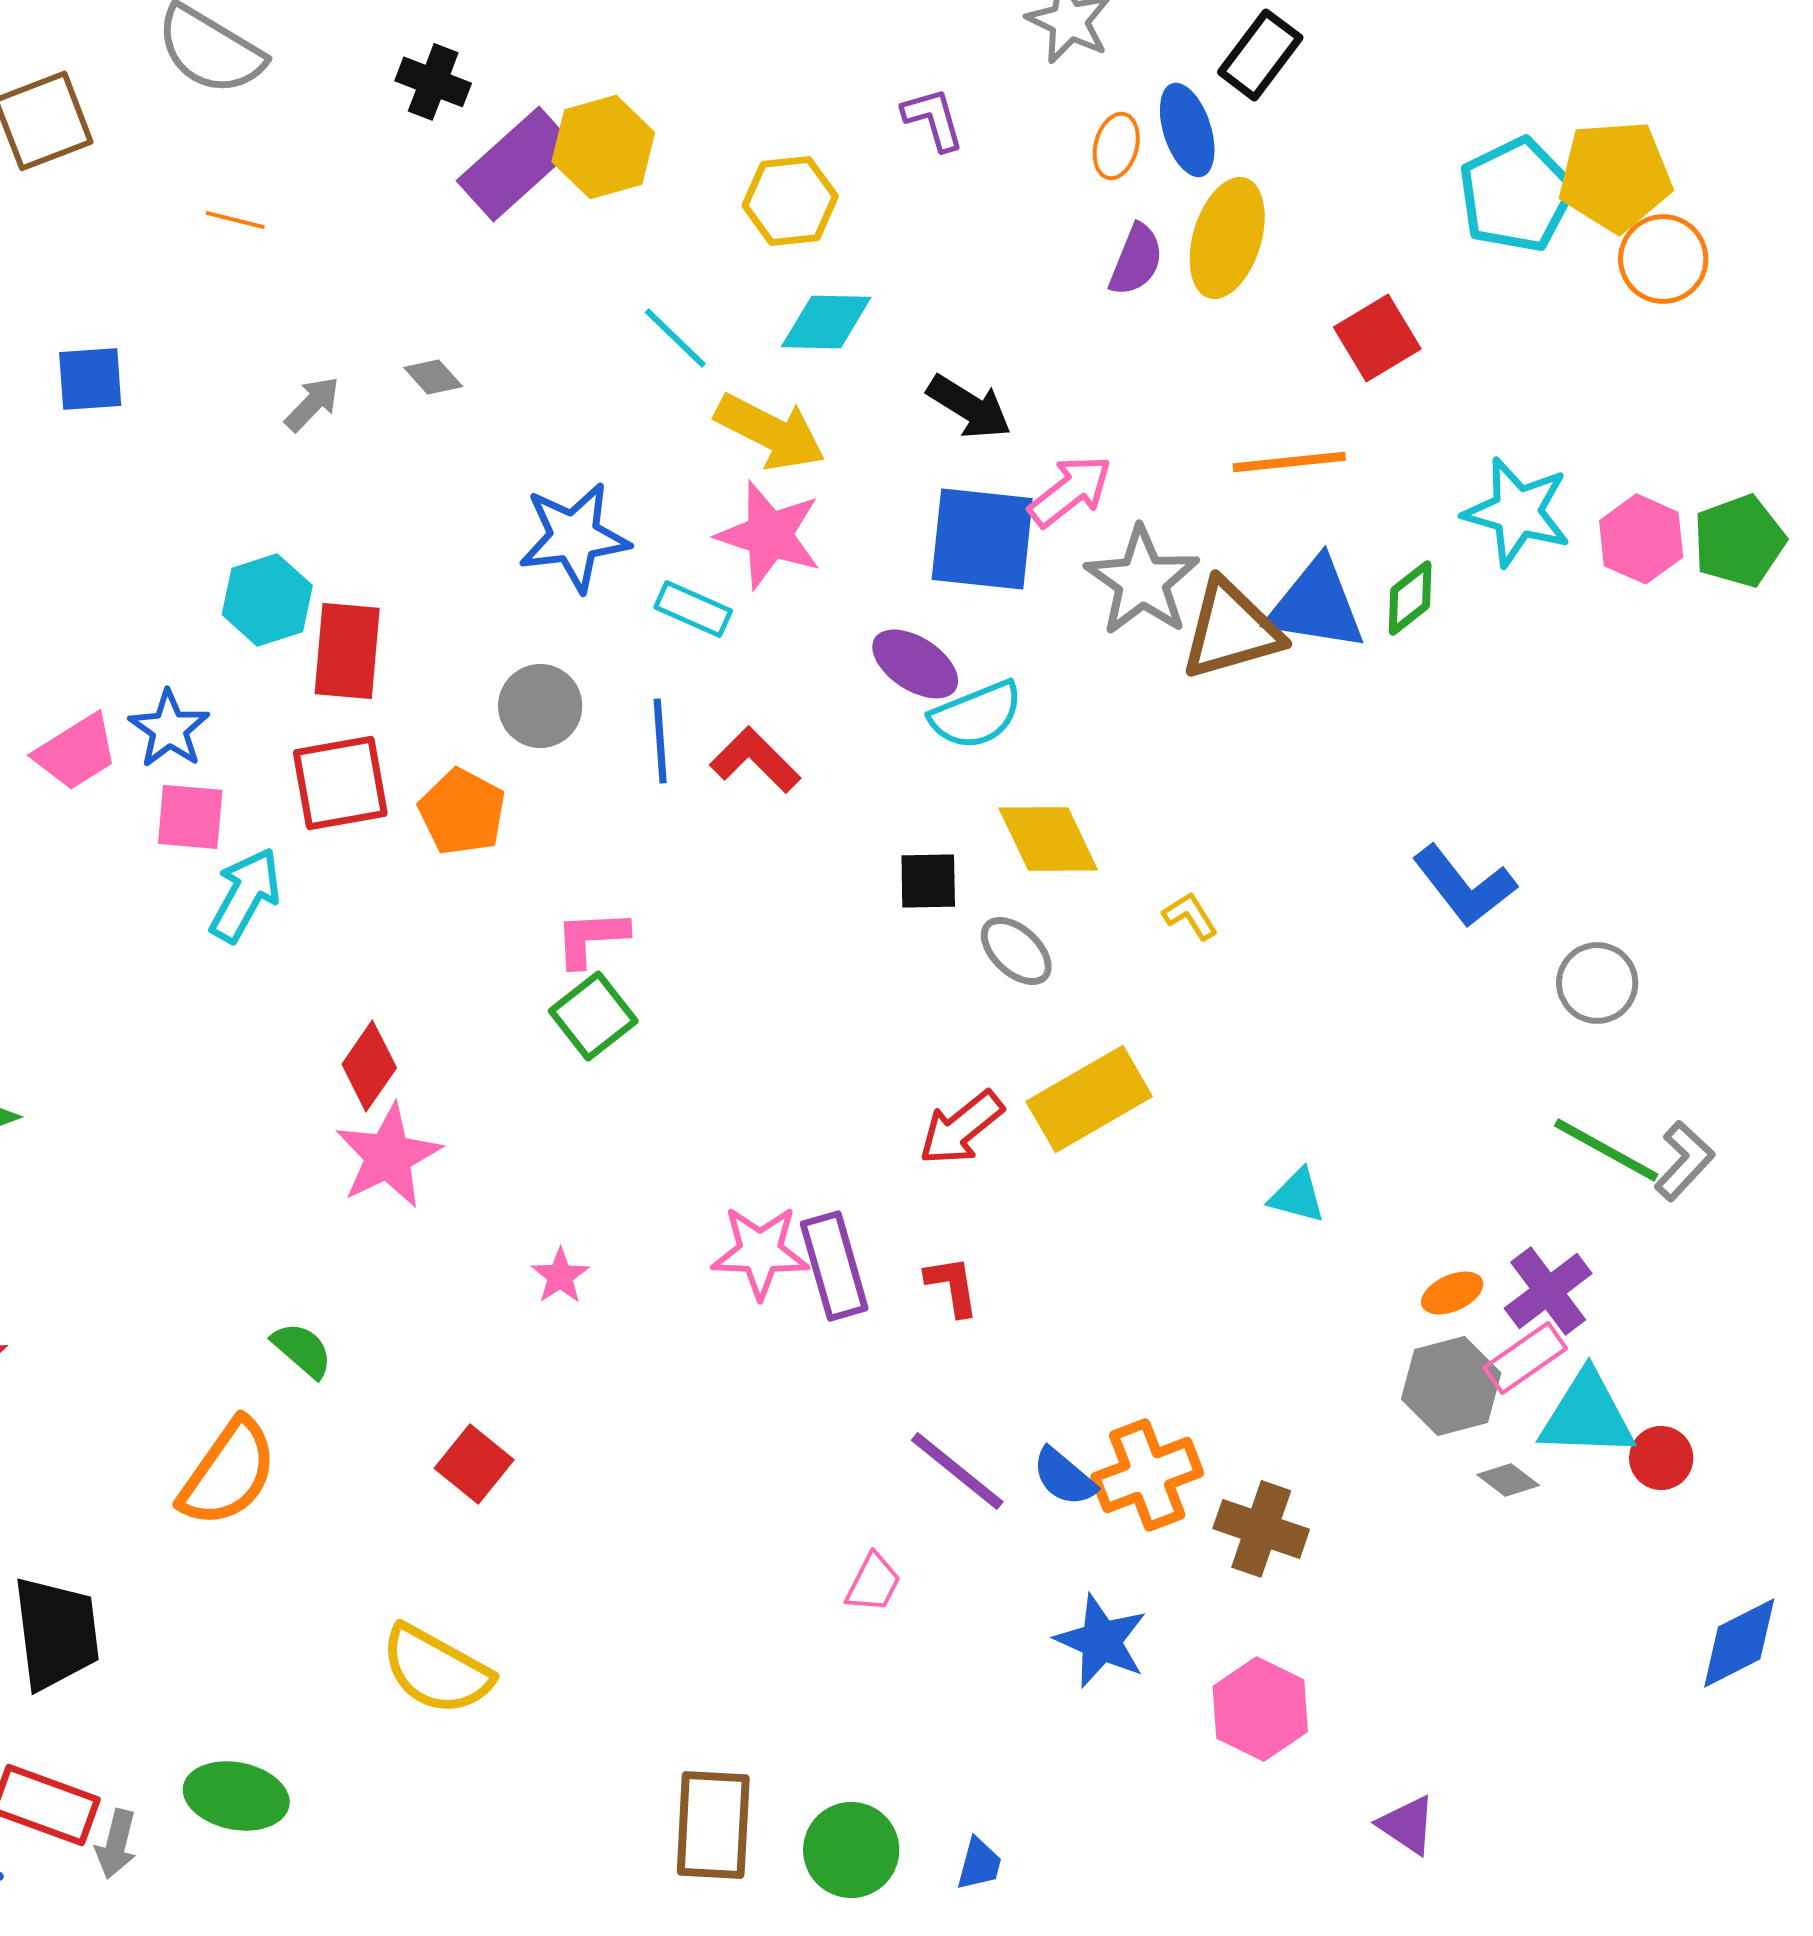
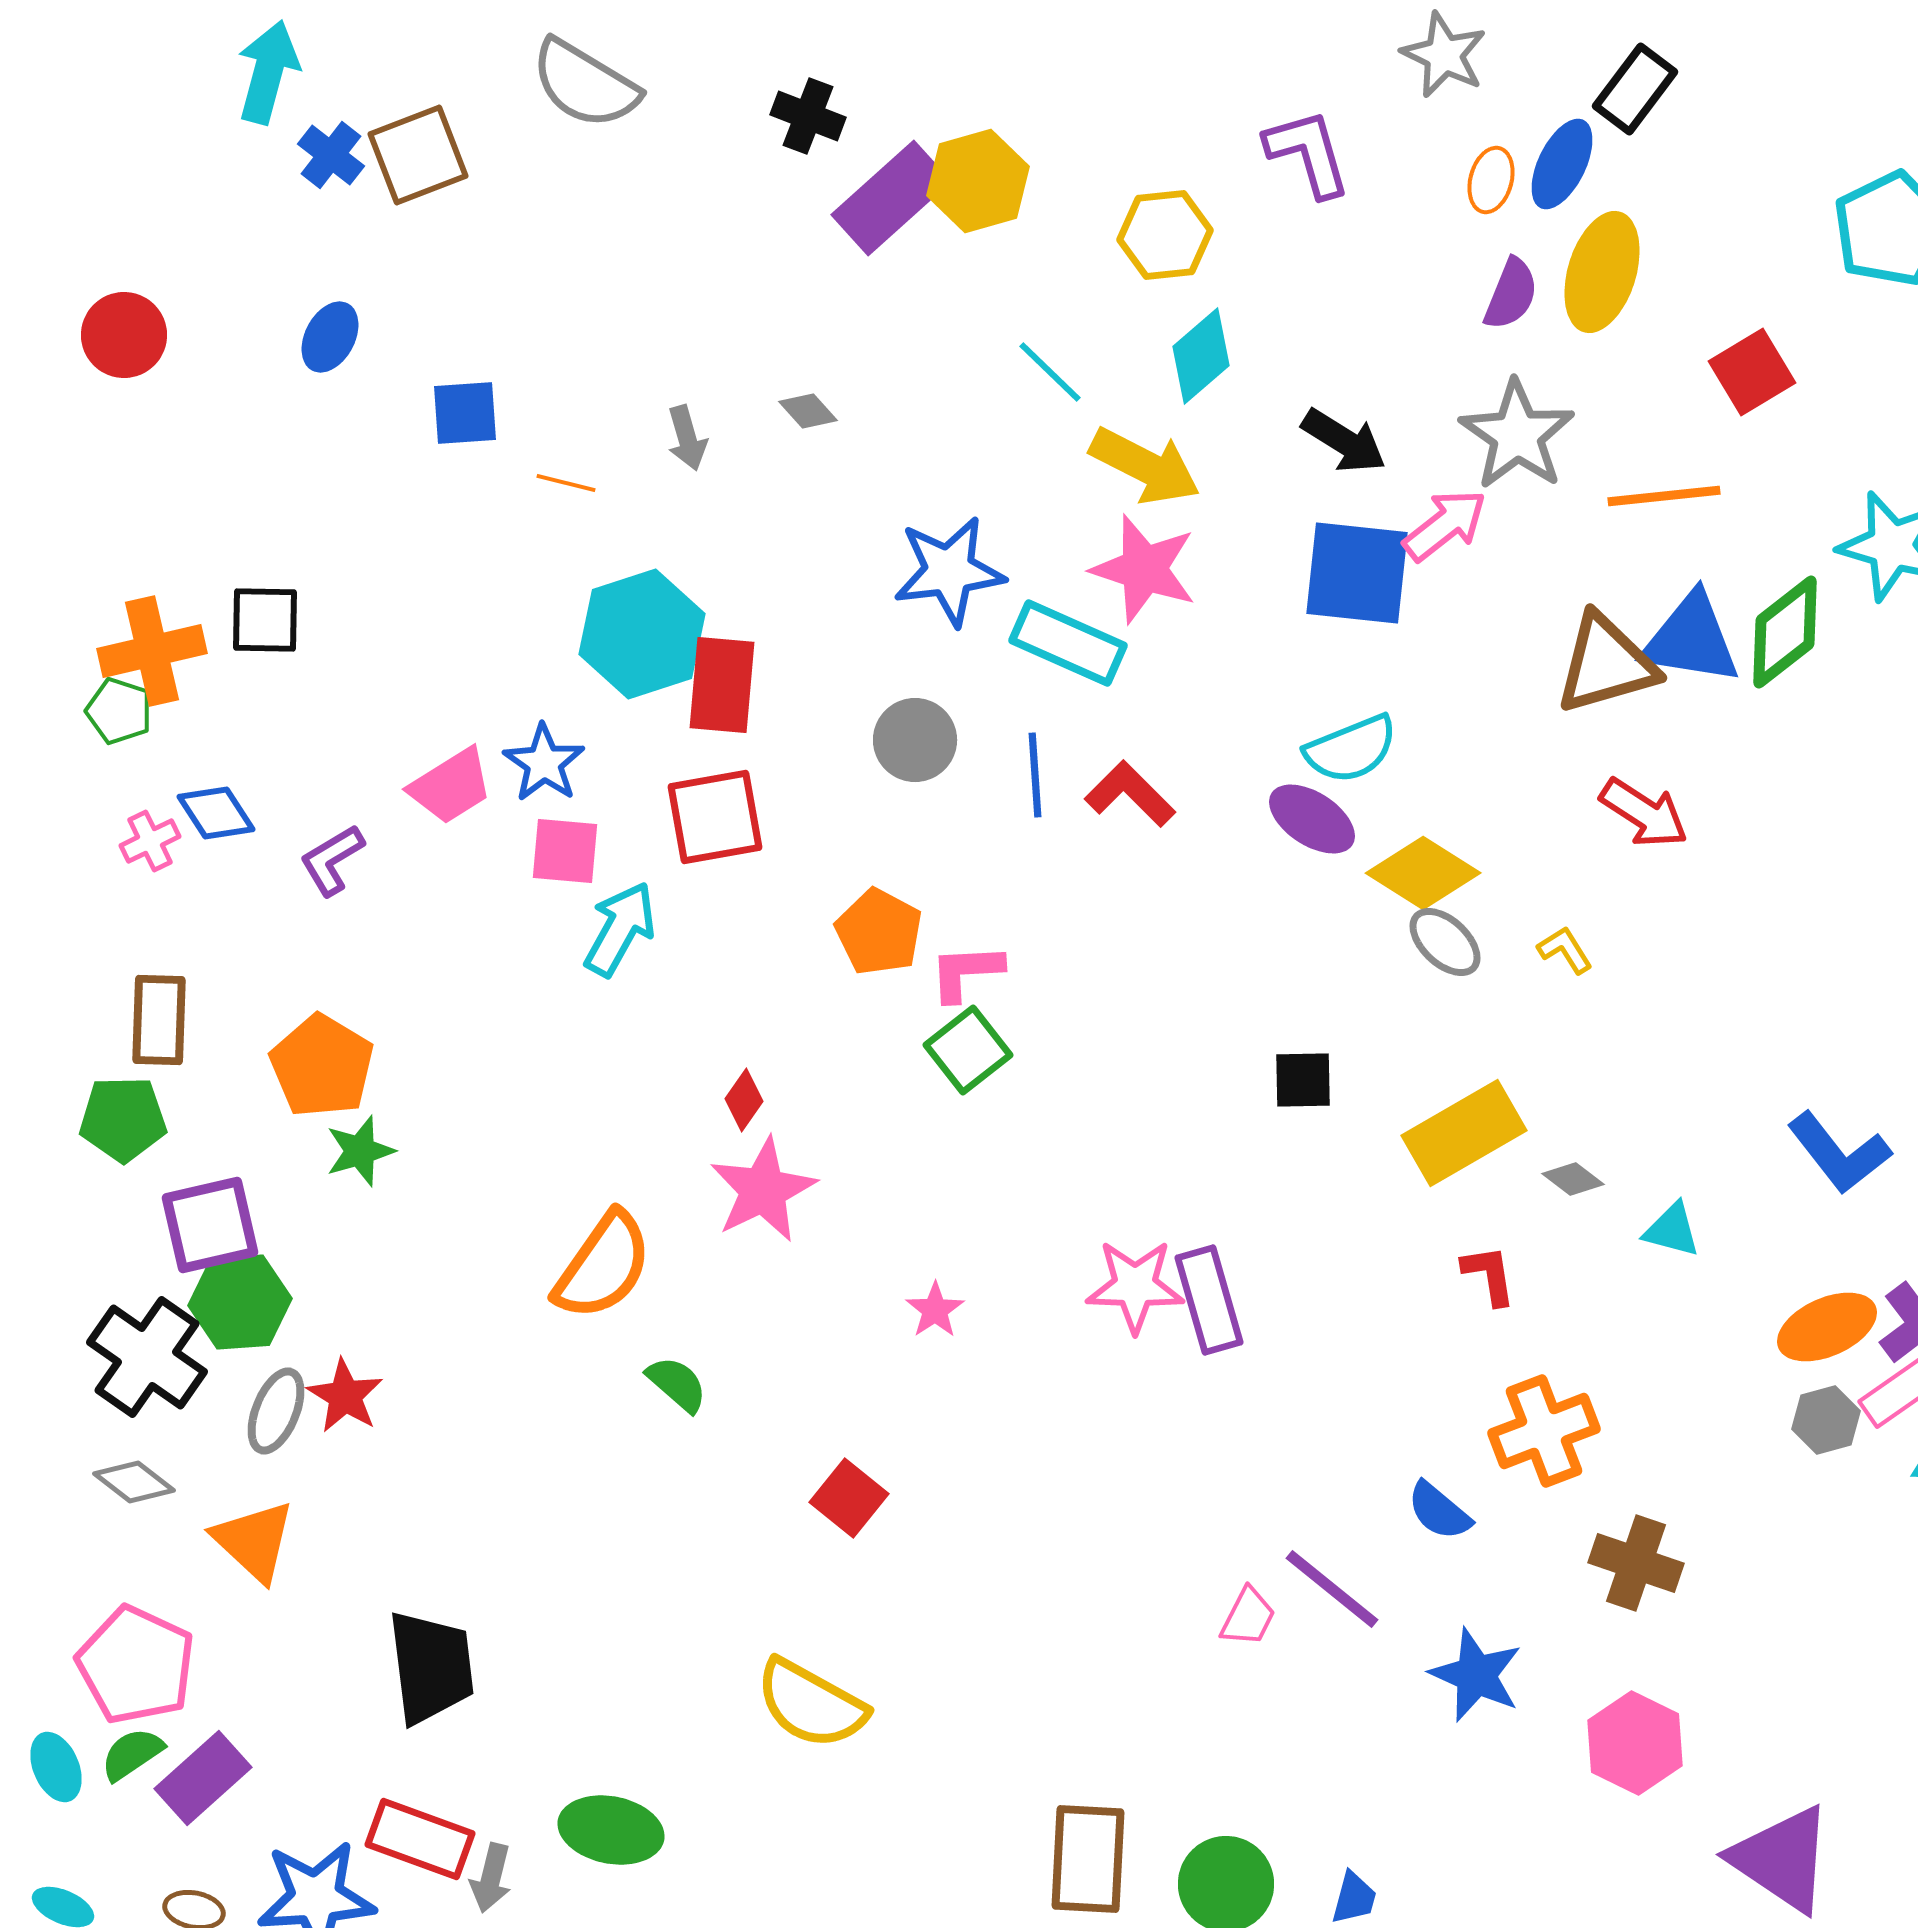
purple L-shape: (933, 119) -> (1308, 153), size x1.4
blue ellipse: (1187, 130) -> (1562, 164), turned 44
orange line: (235, 220) -> (566, 483), moved
cyan diamond: (826, 322) -> (1201, 356), turned -42
gray arrow: (312, 404) -> (687, 438), turned 120
gray star: (1142, 581) -> (1517, 435), moved
green diamond: (1410, 598) -> (1785, 632), size x1.5
cyan hexagon: (267, 600) -> (642, 634), size x1.4
cyan rectangle: (693, 609) -> (1068, 643), size x1.5
purple ellipse: (915, 664) -> (1312, 819), moved
orange pentagon: (462, 812) -> (879, 932), moved
yellow diamond: (1048, 839) -> (1423, 873), turned -32
black square: (928, 881) -> (1303, 1080), moved
blue L-shape: (1464, 886) -> (1839, 1153), moved
gray ellipse: (1016, 951) -> (1445, 942), moved
red diamond: (369, 1066) -> (744, 1100), size x0.7
red arrow: (961, 1128) -> (1644, 813), moved, turned -108
red L-shape: (952, 1286) -> (1489, 1275), moved
orange ellipse: (1452, 1293) -> (1827, 1327), size x1.6
gray hexagon: (1451, 1386) -> (1826, 1420), size x0.7
purple line: (957, 1471) -> (1332, 1589), moved
orange semicircle: (228, 1473) -> (603, 1266), moved
orange cross: (1147, 1475) -> (1544, 1431), moved
gray diamond: (1508, 1480) -> (1573, 1179), moved
purple triangle: (1407, 1825) -> (1782, 1859), size x1.8

